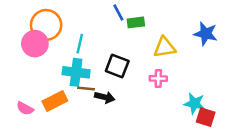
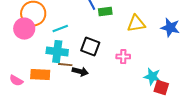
blue star: (206, 34) -> (170, 28), moved
cyan line: (80, 44) -> (60, 29), turned 56
yellow triangle: (165, 47) -> (136, 24), moved
orange rectangle: (55, 101) -> (40, 75), turned 30

